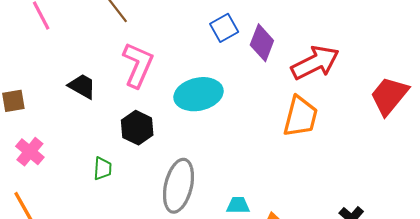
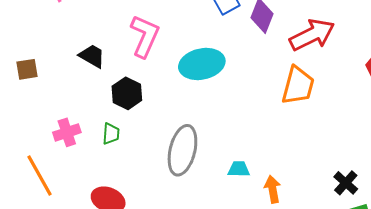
black hexagon: (137, 128) -> (127, 93), moved
pink cross: (30, 152) -> (67, 132), moved, turned 32

